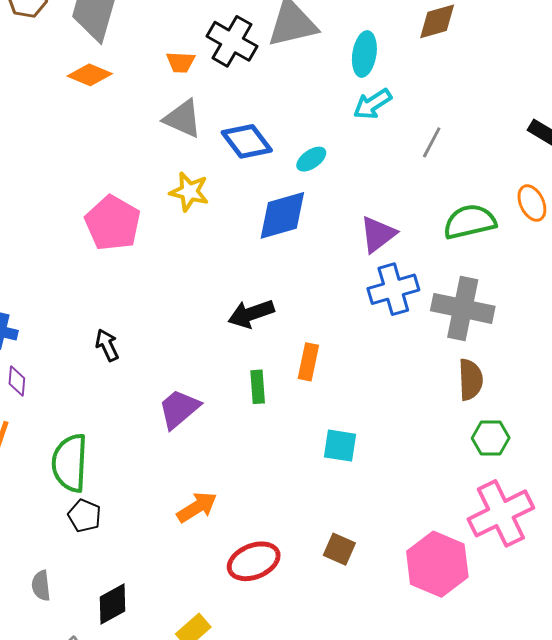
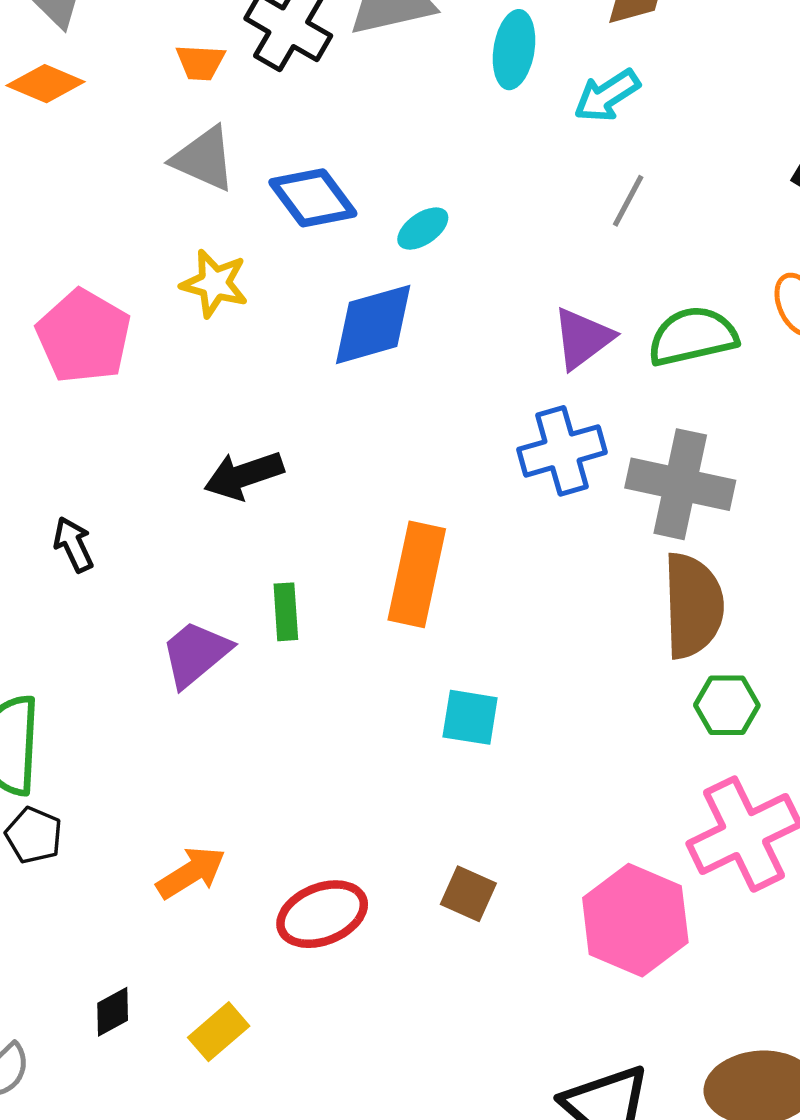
cyan arrow: (372, 104) -> (607, 96), moved
purple triangle: (378, 234) -> (583, 338), moved
black arrow: (251, 314) -> (244, 475), moved
orange rectangle: (308, 362) -> (417, 574), size x1.6
brown semicircle: (470, 380) -> (693, 606), size x1.5
green rectangle: (258, 387) -> (286, 612), moved
orange arrow: (197, 507) -> (191, 873), moved
black diamond: (113, 604) -> (113, 1012), moved, size x0.7

